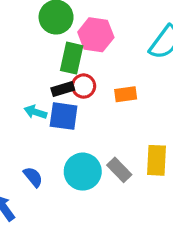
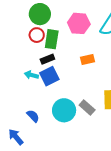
pink hexagon: (96, 35) -> (79, 23), moved
red circle: (84, 86) -> (37, 35), moved
blue square: (64, 116) -> (49, 76), turned -30

